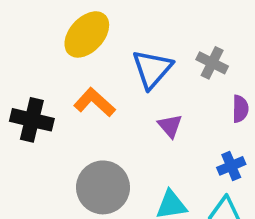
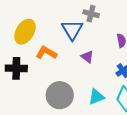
yellow ellipse: (87, 34) -> (25, 32), moved
gray cross: (212, 63) -> (91, 14), moved

